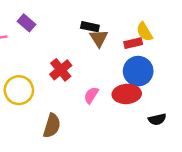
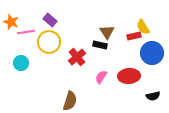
black rectangle: (90, 27) -> (100, 45), moved
blue circle: (138, 71) -> (152, 53), moved
yellow circle: (19, 90) -> (49, 42), moved

